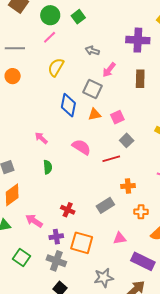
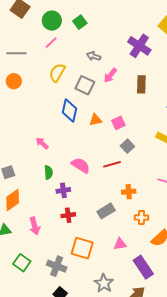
purple cross: (138, 40) -> (139, 46), turned 30
gray square: (93, 89) -> (85, 85), moved
pink semicircle: (81, 147) -> (81, 165), moved
red cross: (68, 210) -> (68, 215), turned -32
pink arrow: (34, 221) -> (35, 226), turned -138
purple cross: (56, 237) -> (63, 190), moved
purple rectangle: (143, 261) -> (143, 267), turned 30
gray star: (104, 278) -> (104, 283), turned -30

